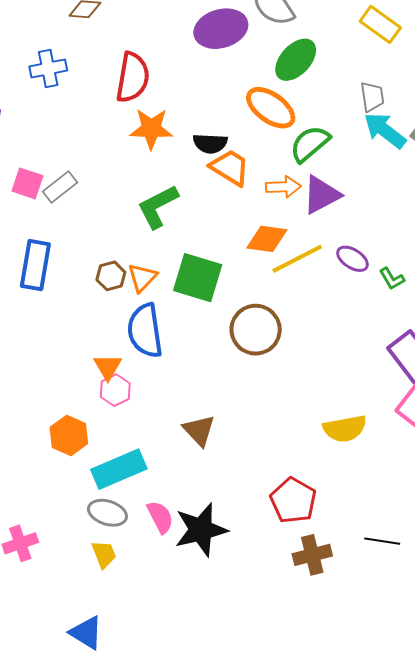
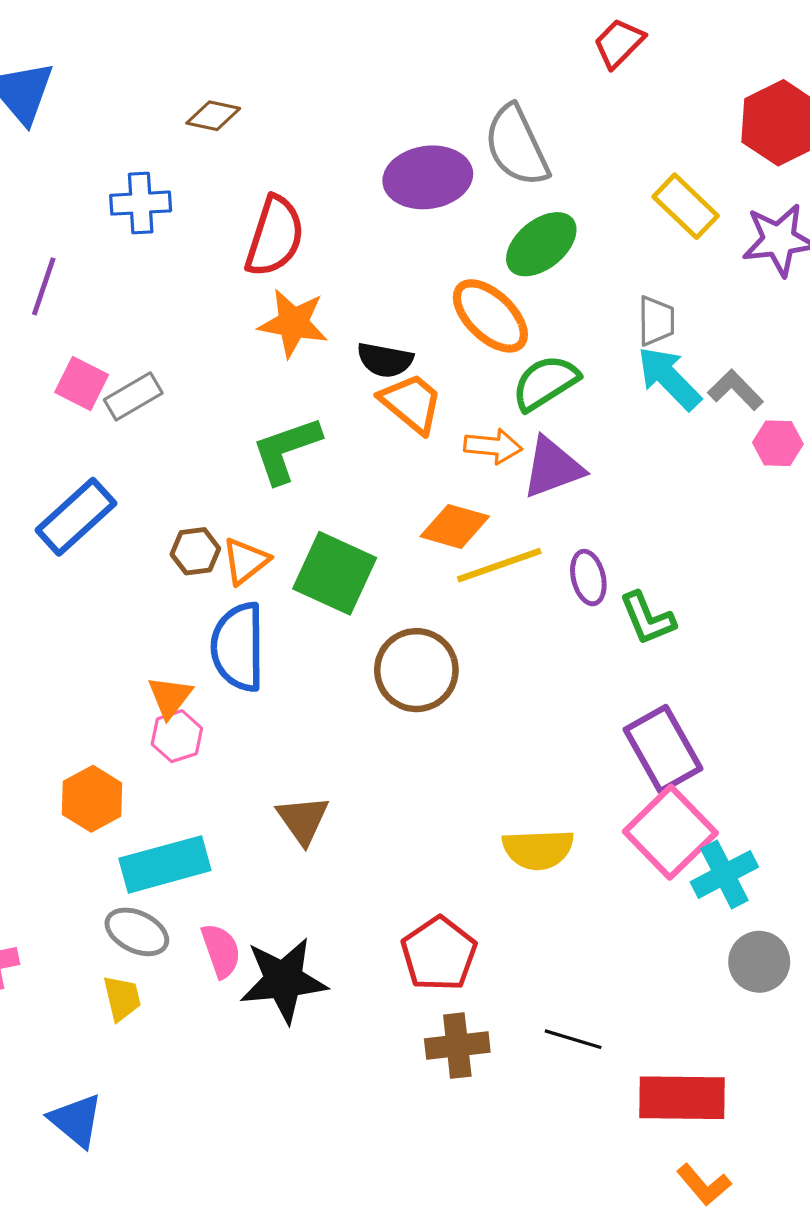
purple ellipse: (352, 259) -> (588, 578), turned 36
blue rectangle: (35, 265) -> (76, 517), turned 30
green L-shape: (392, 279) -> (647, 618), size x1.4

